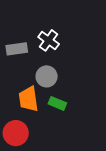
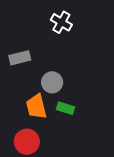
white cross: (49, 40) -> (61, 22), moved

